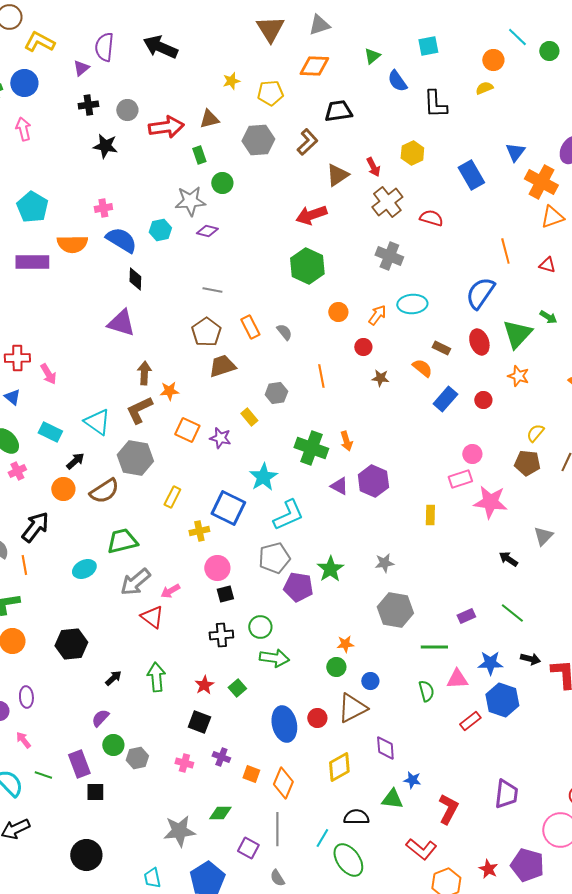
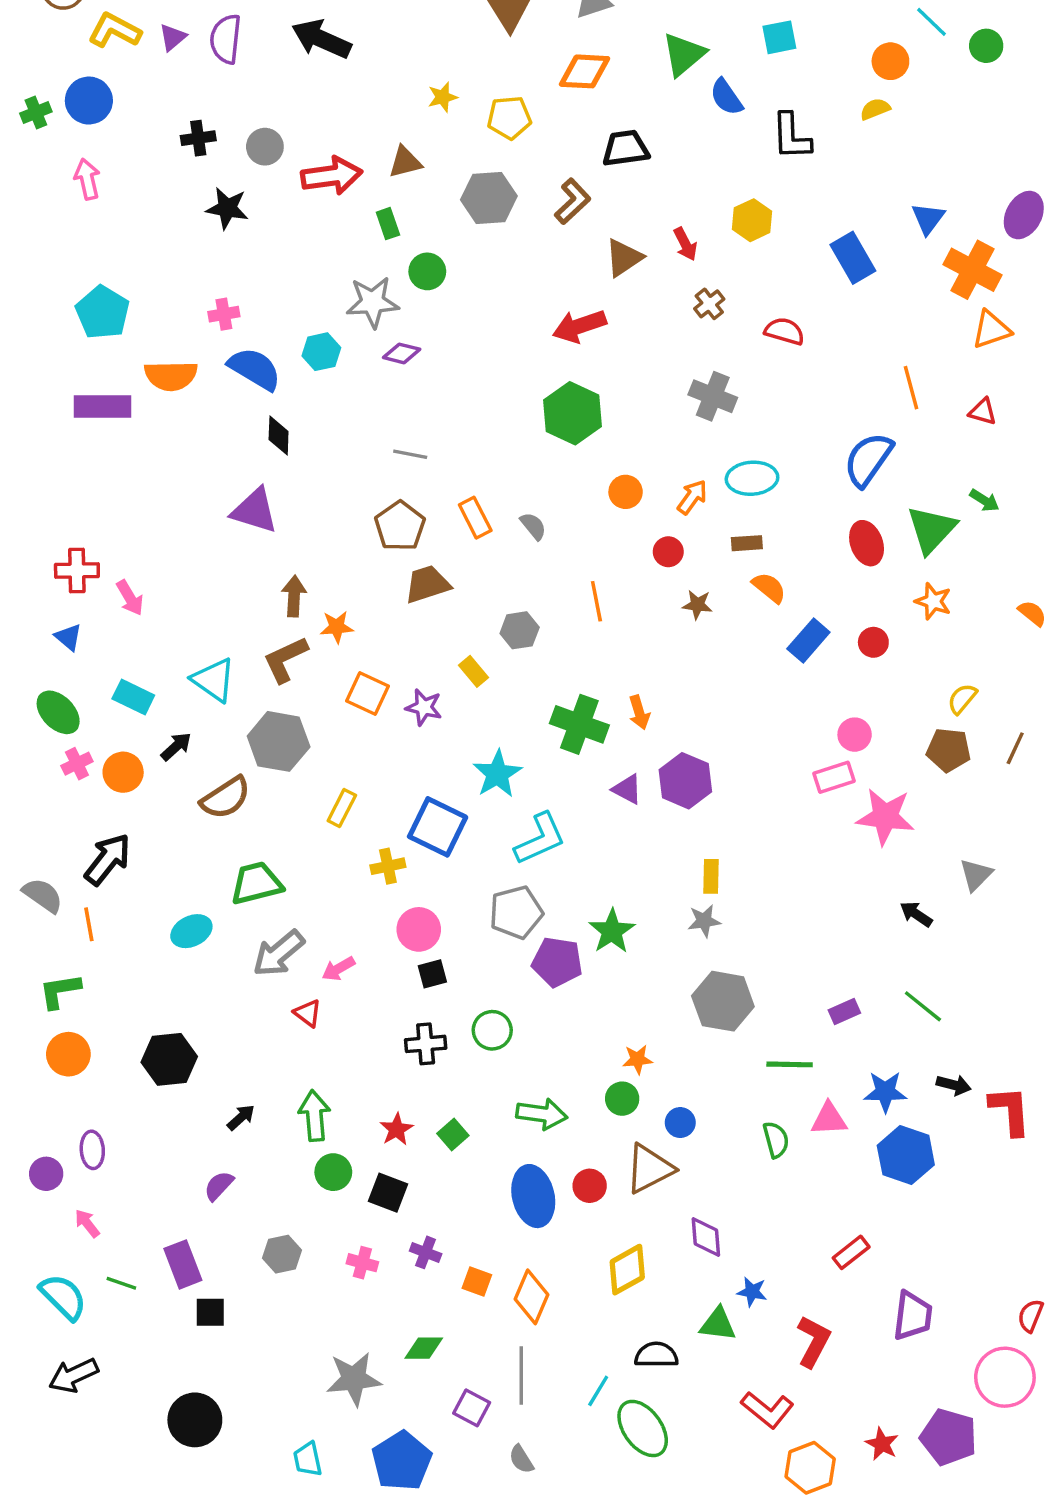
green triangle: (372, 56) -> (684, 54), size x1.6
purple triangle: (81, 68) -> (173, 37), moved
brown cross: (387, 202) -> (709, 304), size x0.6
brown rectangle: (441, 348) -> (747, 543), moved, turned -30
orange circle: (63, 489) -> (123, 772), moved
yellow rectangle: (430, 515) -> (711, 876), moved
red triangle: (152, 617) -> (308, 1013), size x0.7
green arrow: (274, 658) -> (542, 1114), moved
red rectangle: (470, 721) -> (851, 1252), moved
green circle: (113, 745) -> (333, 1172), moved

